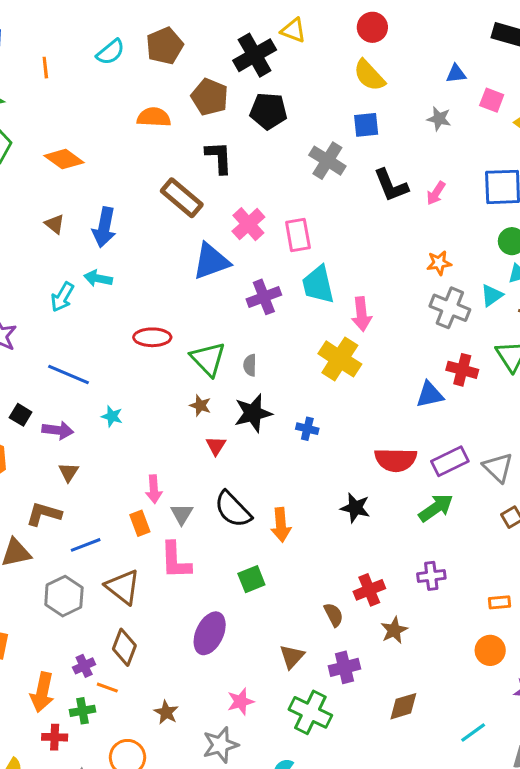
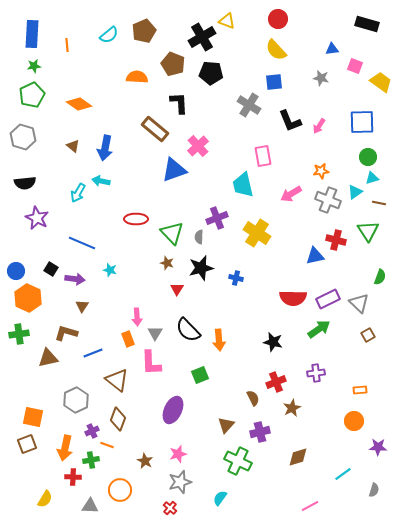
pink rectangle: (298, 235) -> (263, 156), moved
purple cross: (264, 297) -> (217, 218), moved
pink arrow: (362, 314) -> (291, 194), moved, turned 65
black star: (355, 508) -> (273, 342), moved
gray hexagon: (64, 596) -> (76, 400), moved
pink star: (241, 702) -> (178, 454), moved

